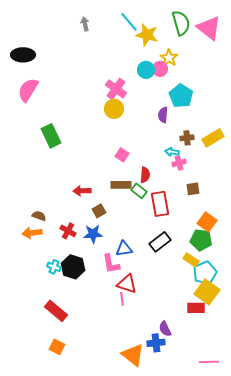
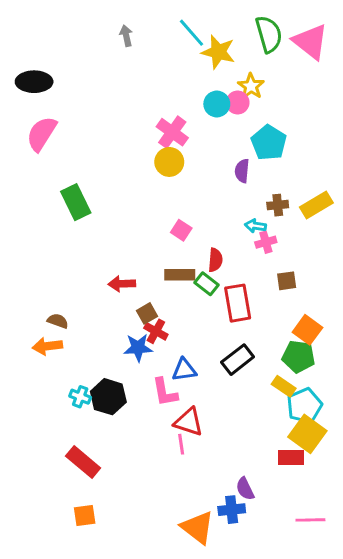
red cross: (68, 231) -> (156, 331), moved
orange square: (57, 347) -> (85, 516), turned -35
pink line: (209, 362) -> (310, 520), moved

